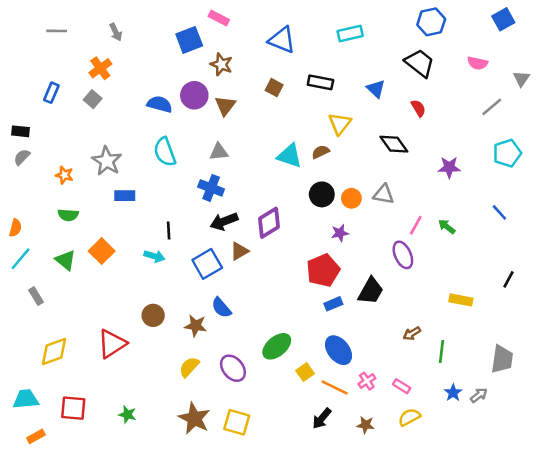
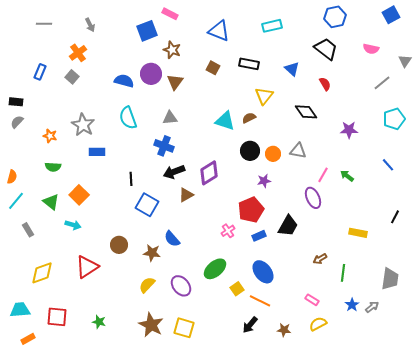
cyan arrow: (154, 256) -> (73, 225), moved
blue square: (207, 264) -> (147, 205), moved, turned -30
pink cross: (367, 381) -> (228, 231), moved

